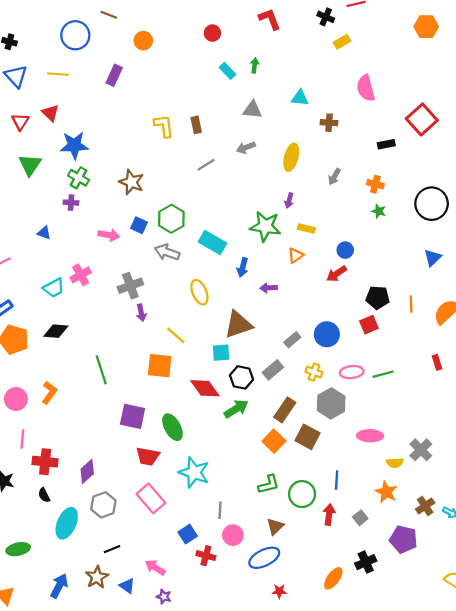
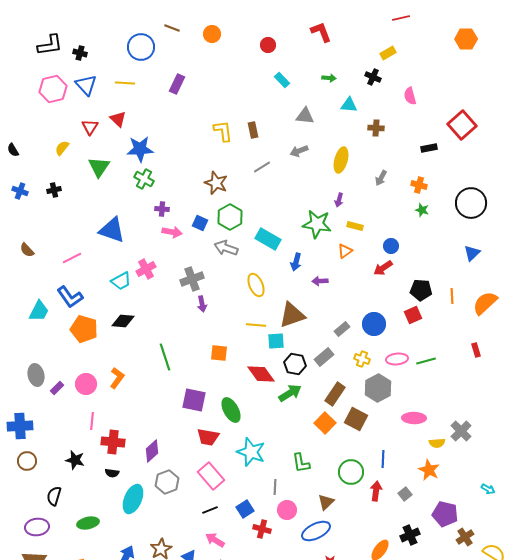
black cross: (326, 17) -> (373, 77), moved
orange circle: (143, 41) -> (212, 34), moved
green arrow: (255, 65) -> (329, 78), moved, turned 88
pink semicircle: (366, 88) -> (410, 96), size x0.7
brown star: (131, 182) -> (216, 183), moved
purple cross: (71, 203) -> (162, 209), moved
blue triangle: (44, 233) -> (112, 230), size x2.0
yellow line: (176, 335) -> (256, 325), moved, turned -36
orange square: (160, 366) -> (219, 353), size x0.7
green L-shape: (269, 484) -> (301, 463), moved, turned 95
black semicircle: (44, 495) -> (112, 473), turned -56
brown cross: (425, 506) -> (465, 537), moved
black line: (112, 549) -> (210, 510), moved

